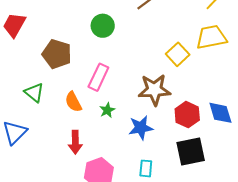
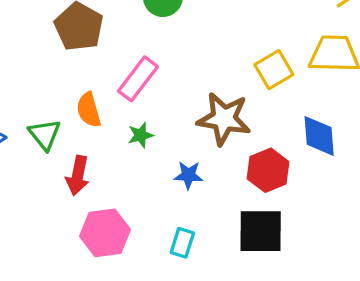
green triangle: (34, 93) -> (45, 134), moved
blue diamond: (220, 113) -> (319, 136), moved
blue star: (141, 128) -> (188, 175), size x0.7

